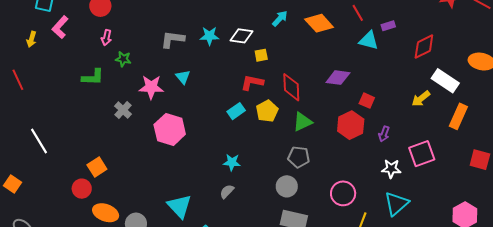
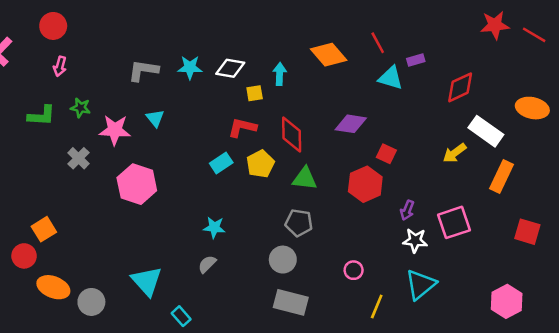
cyan arrow: (280, 19) -> (280, 74), moved, turned -42
green star: (123, 59) -> (81, 108), moved
green triangle: (303, 122) -> (305, 179), turned 30
purple arrow: (384, 134) -> (407, 210), moved
pink circle: (343, 193) -> (354, 270), size x0.6

